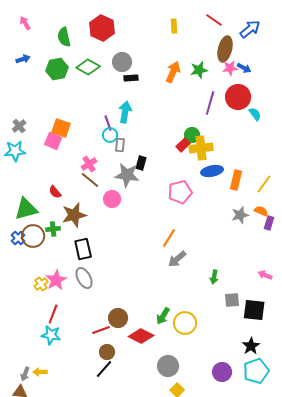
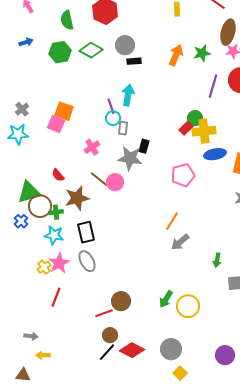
brown line: (90, 180) -> (99, 179), moved
brown circle: (33, 236) -> (40, 206), moved
cyan star: (51, 335) -> (54, 235), moved
red diamond: (141, 336) -> (132, 350), moved
gray arrow: (25, 374) -> (31, 336), moved, turned -104

